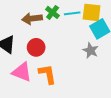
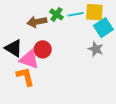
pink triangle: (22, 72) -> (29, 59), moved
orange L-shape: (47, 74) -> (25, 77), moved

